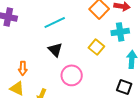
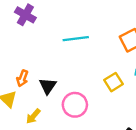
black triangle: (55, 50) -> (48, 86), moved

